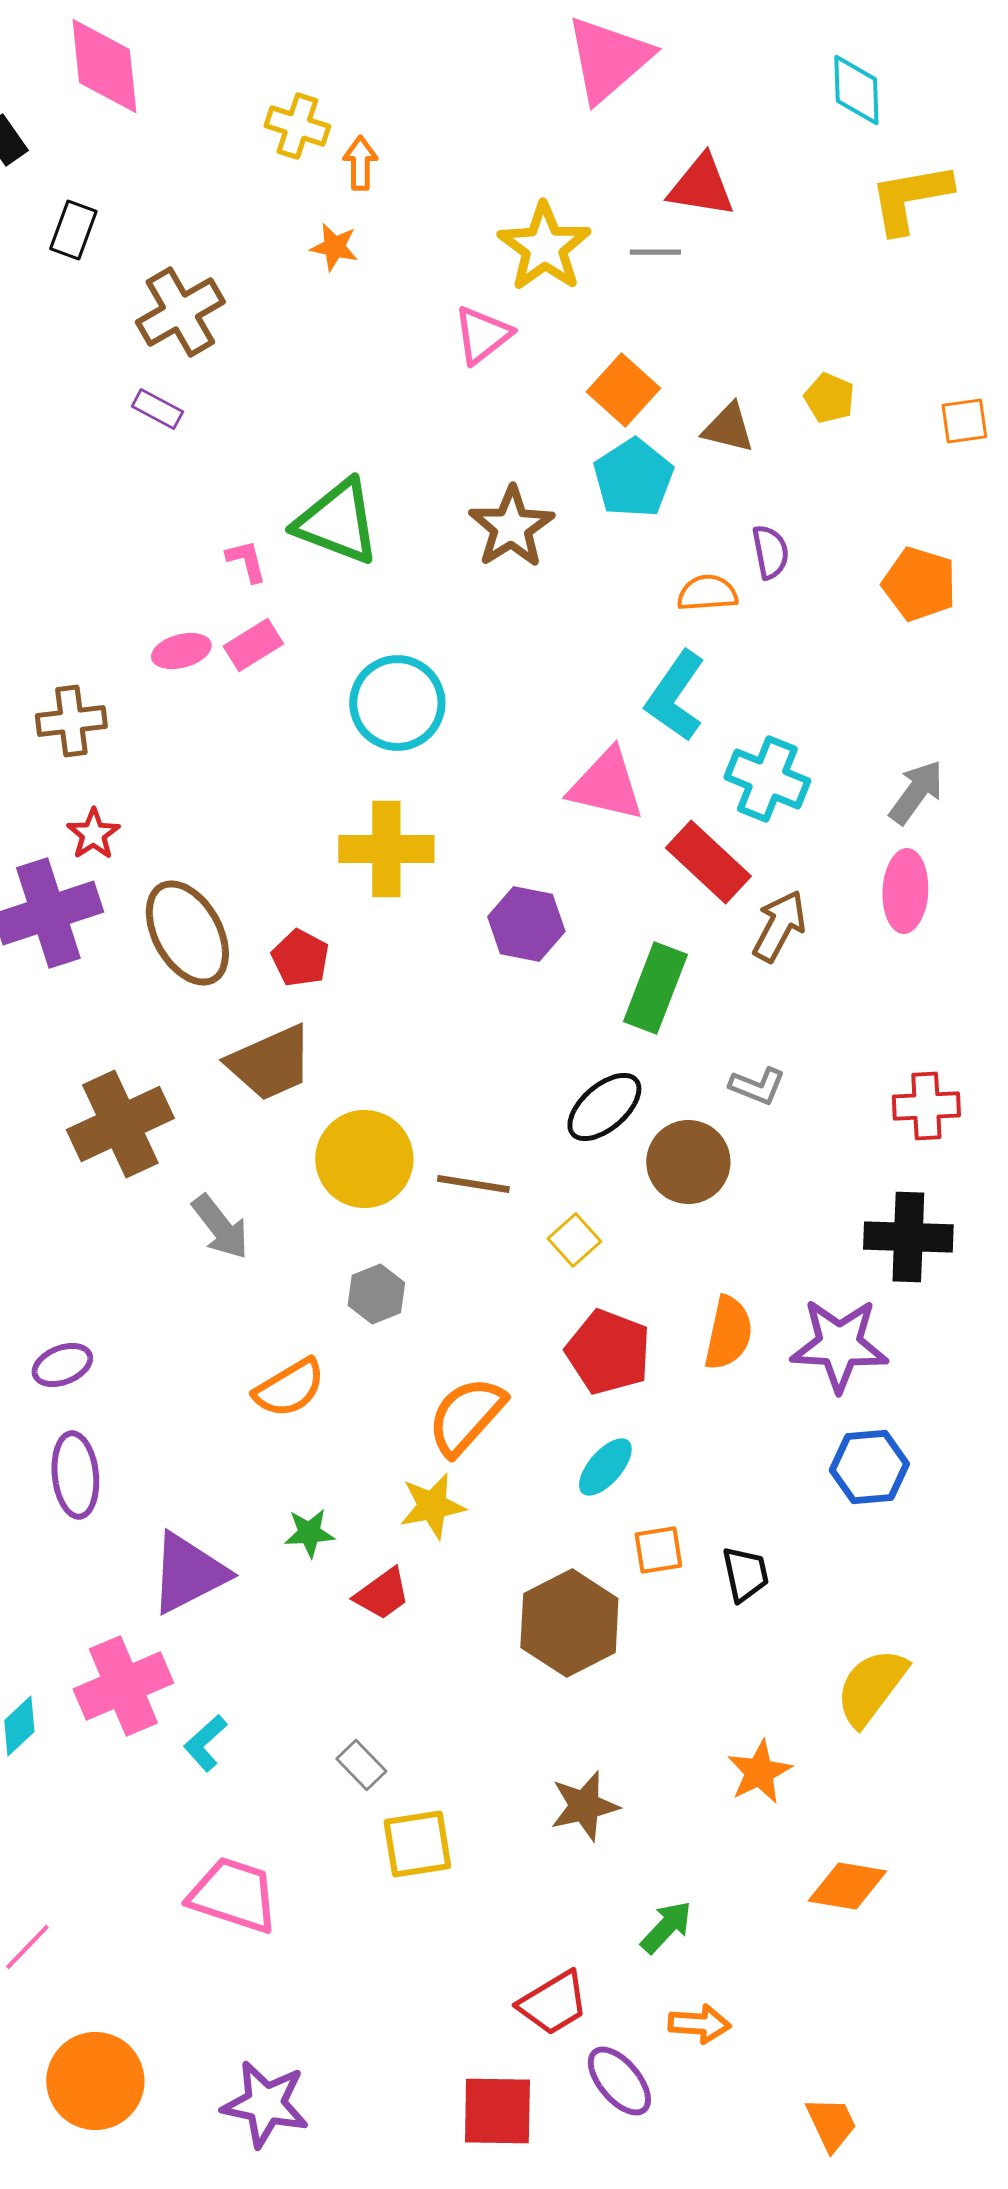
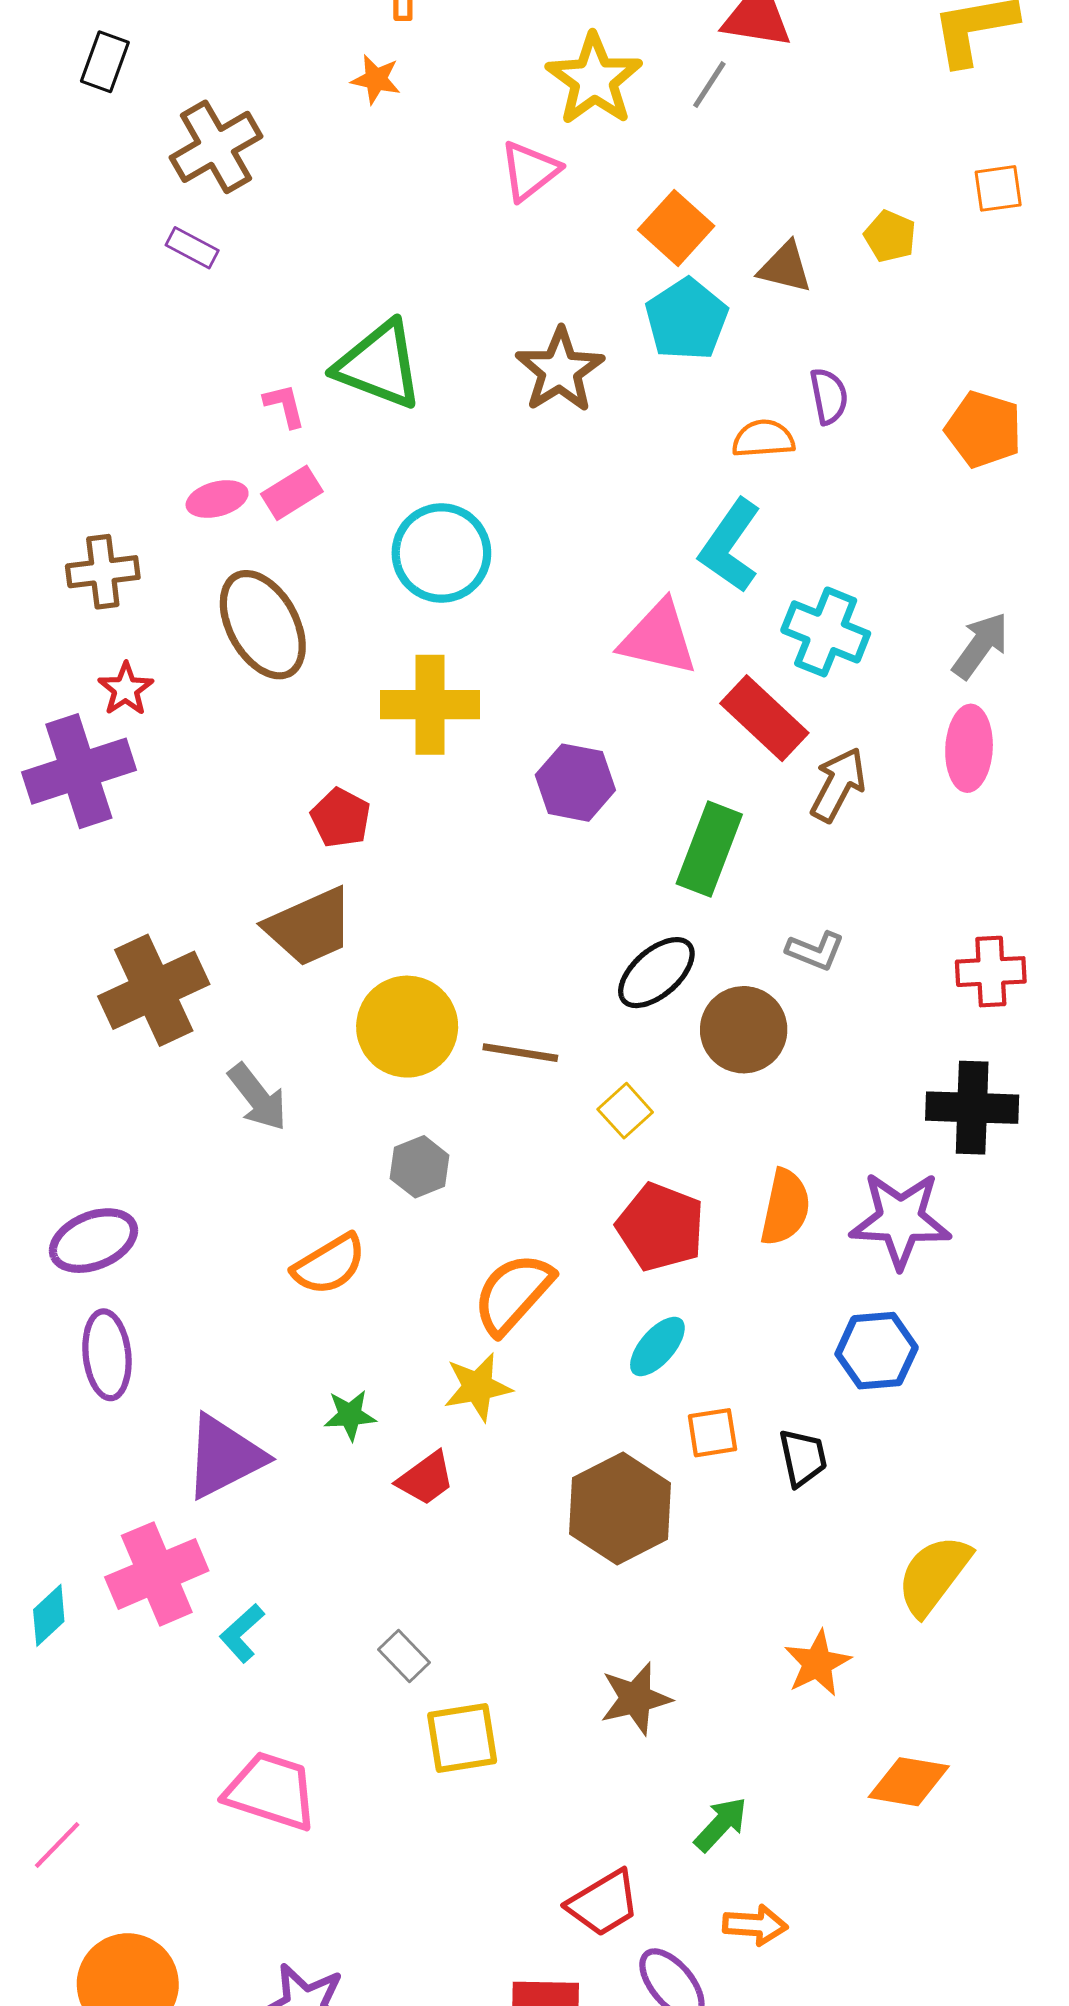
gray line: (655, 252) -> (709, 85), turned -57
orange square: (964, 421) -> (998, 188), moved
brown ellipse: (187, 933) -> (263, 625), moved
purple ellipse: (62, 1365) -> (93, 1241), size x1.4
blue hexagon: (869, 1467) -> (877, 1351), moved

